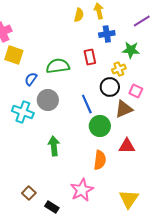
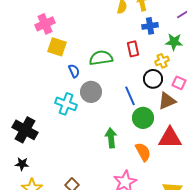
blue semicircle: (31, 79) -> (74, 71), turned 120
green arrow: (54, 146) -> (111, 138), moved
red triangle: (127, 146) -> (170, 138), size x1.4
orange semicircle: (100, 160) -> (143, 152), turned -36

